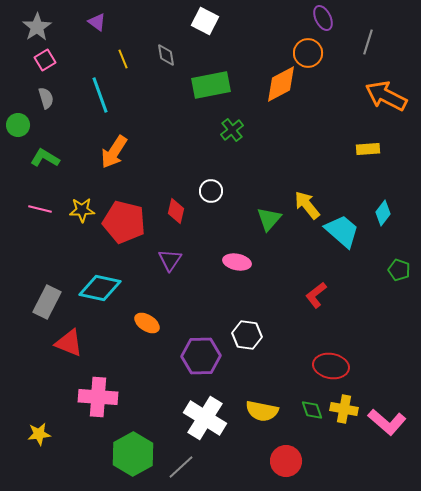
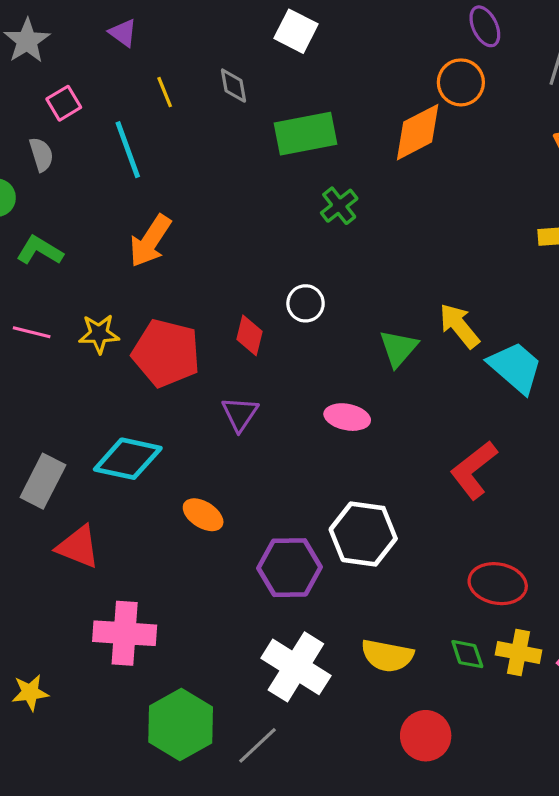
pink square: (45, 60) -> (64, 103), moved
red L-shape: (316, 295) -> (474, 470), size x1.4
white hexagon: (247, 335) -> (363, 534), size x1.4

